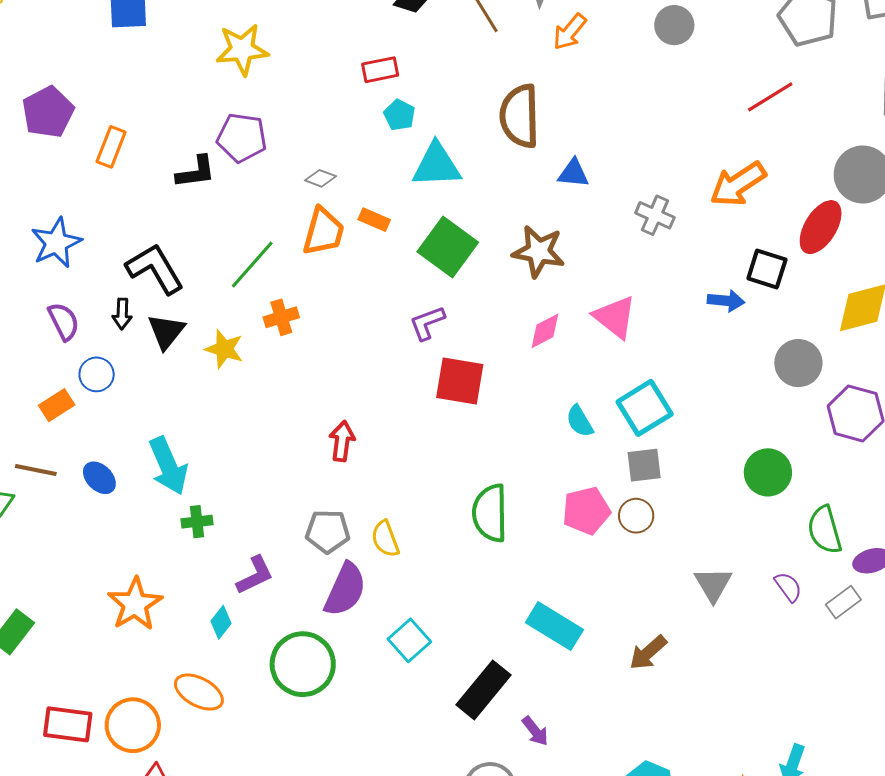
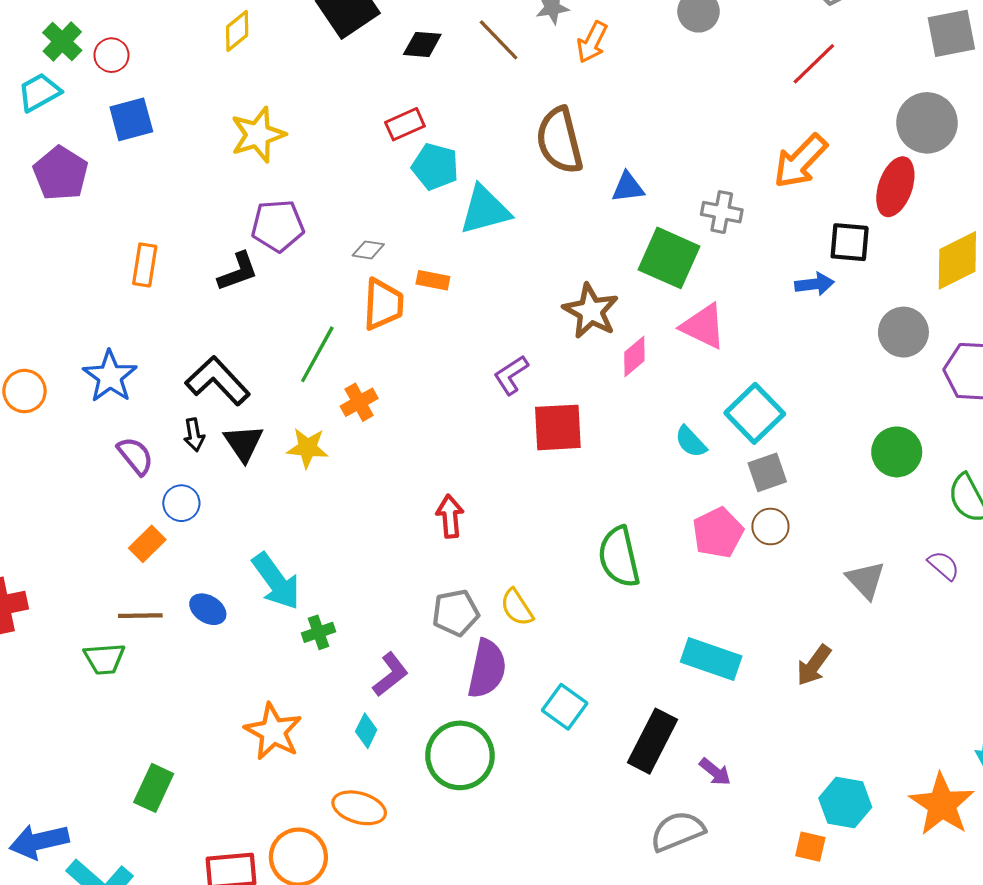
purple pentagon: (48, 112) -> (61, 173), moved
cyan pentagon: (399, 115) -> (435, 167), size x1.4
green square: (448, 247) -> (669, 258), moved
brown star: (539, 251) -> (591, 311), moved, turned 30

